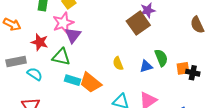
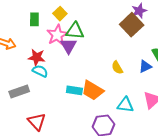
green triangle: (61, 57) -> (75, 31), moved
gray rectangle: (16, 61) -> (19, 91), moved
cyan semicircle: (35, 74) -> (40, 71), moved

